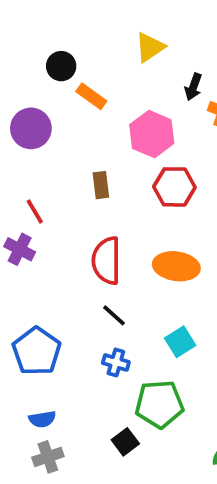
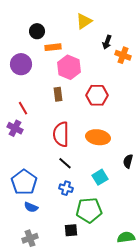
orange rectangle: (91, 96) -> (53, 47), turned -42
pink hexagon: (152, 134) -> (69, 67), moved
blue semicircle: (42, 419) -> (31, 207), moved, turned 32
black square: (125, 442) -> (71, 230), turned 32

